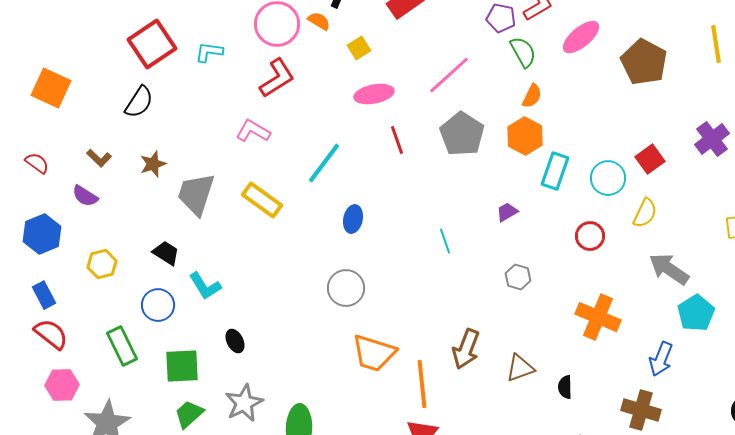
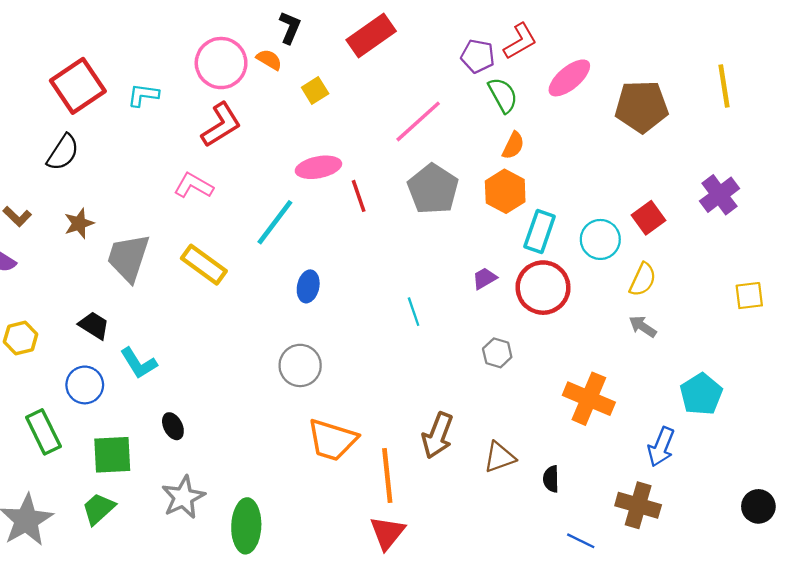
brown pentagon: (644, 62) -> (642, 107), turned -30
pink ellipse: (374, 94) -> (318, 167), moved
red circle: (590, 236) -> (543, 288), moved, size x1.6
gray arrow: (669, 269) -> (643, 327), moved, size x0.6
green trapezoid: (189, 414) -> (98, 509), moved

